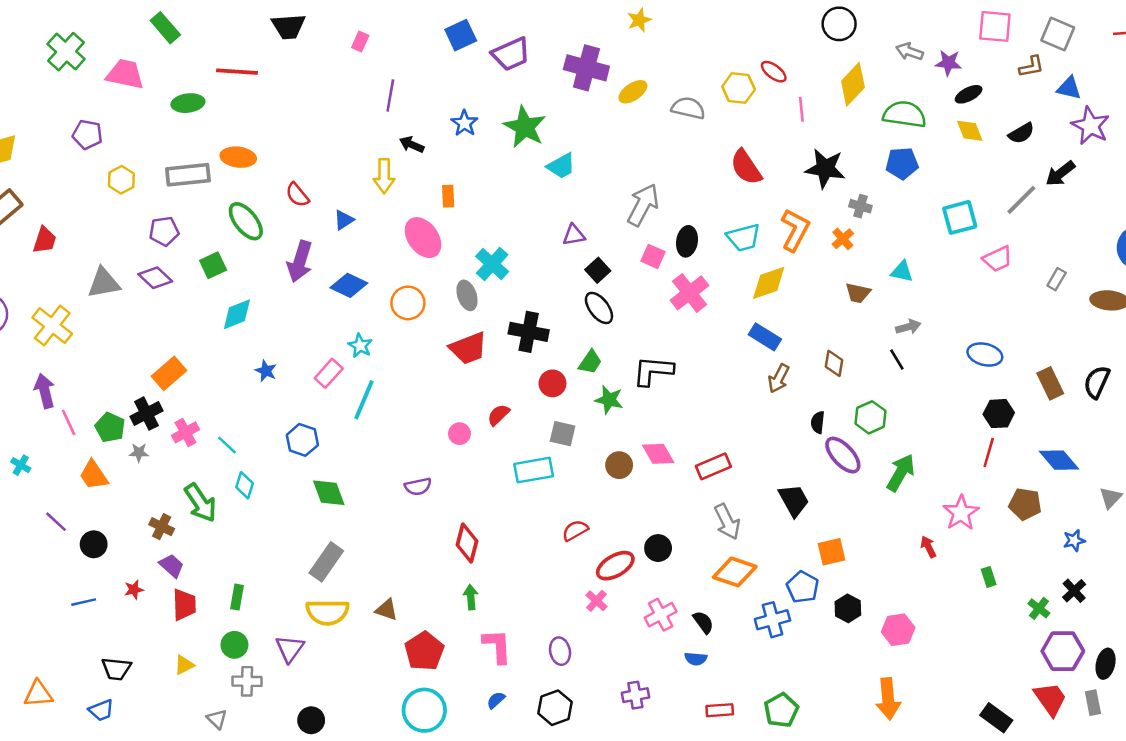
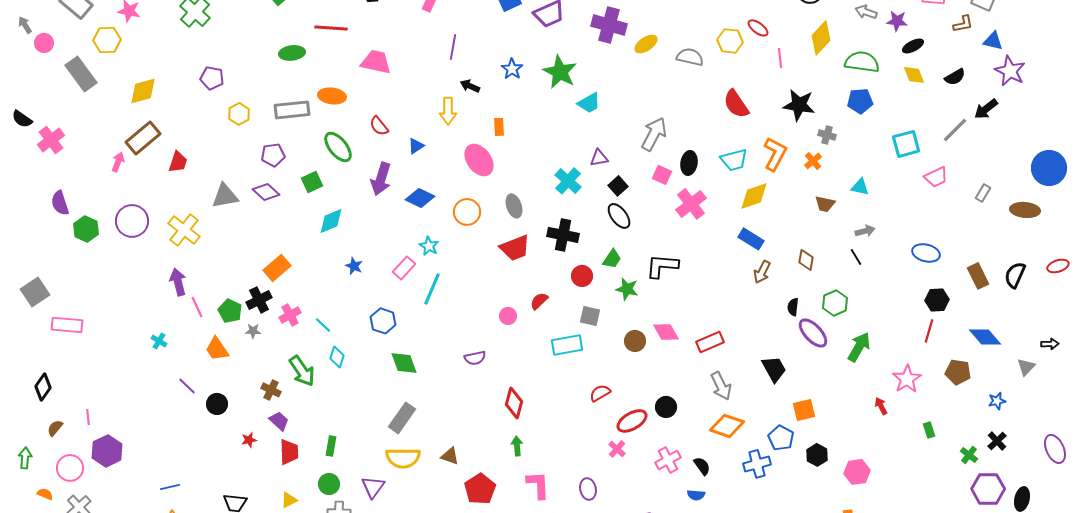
pink trapezoid: (125, 74) -> (376, 62), moved
cyan cross: (492, 264) -> (568, 181), moved
blue line: (84, 602) -> (170, 487), moved

